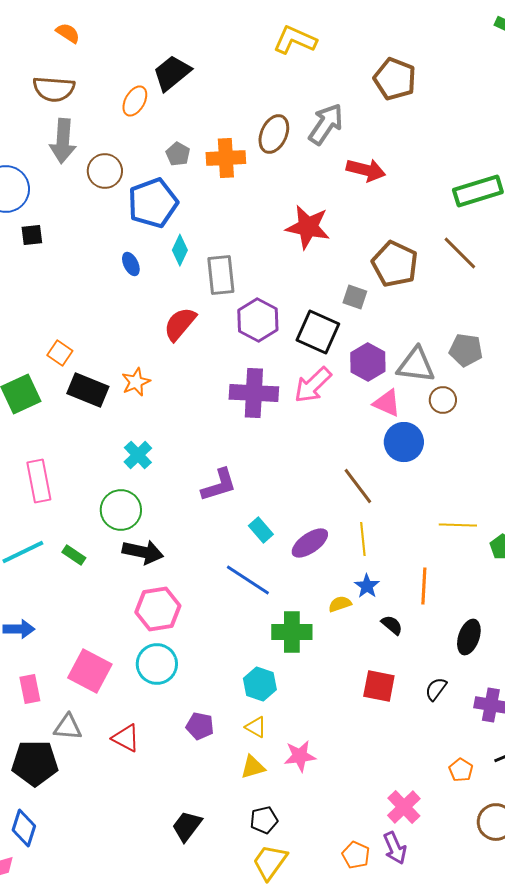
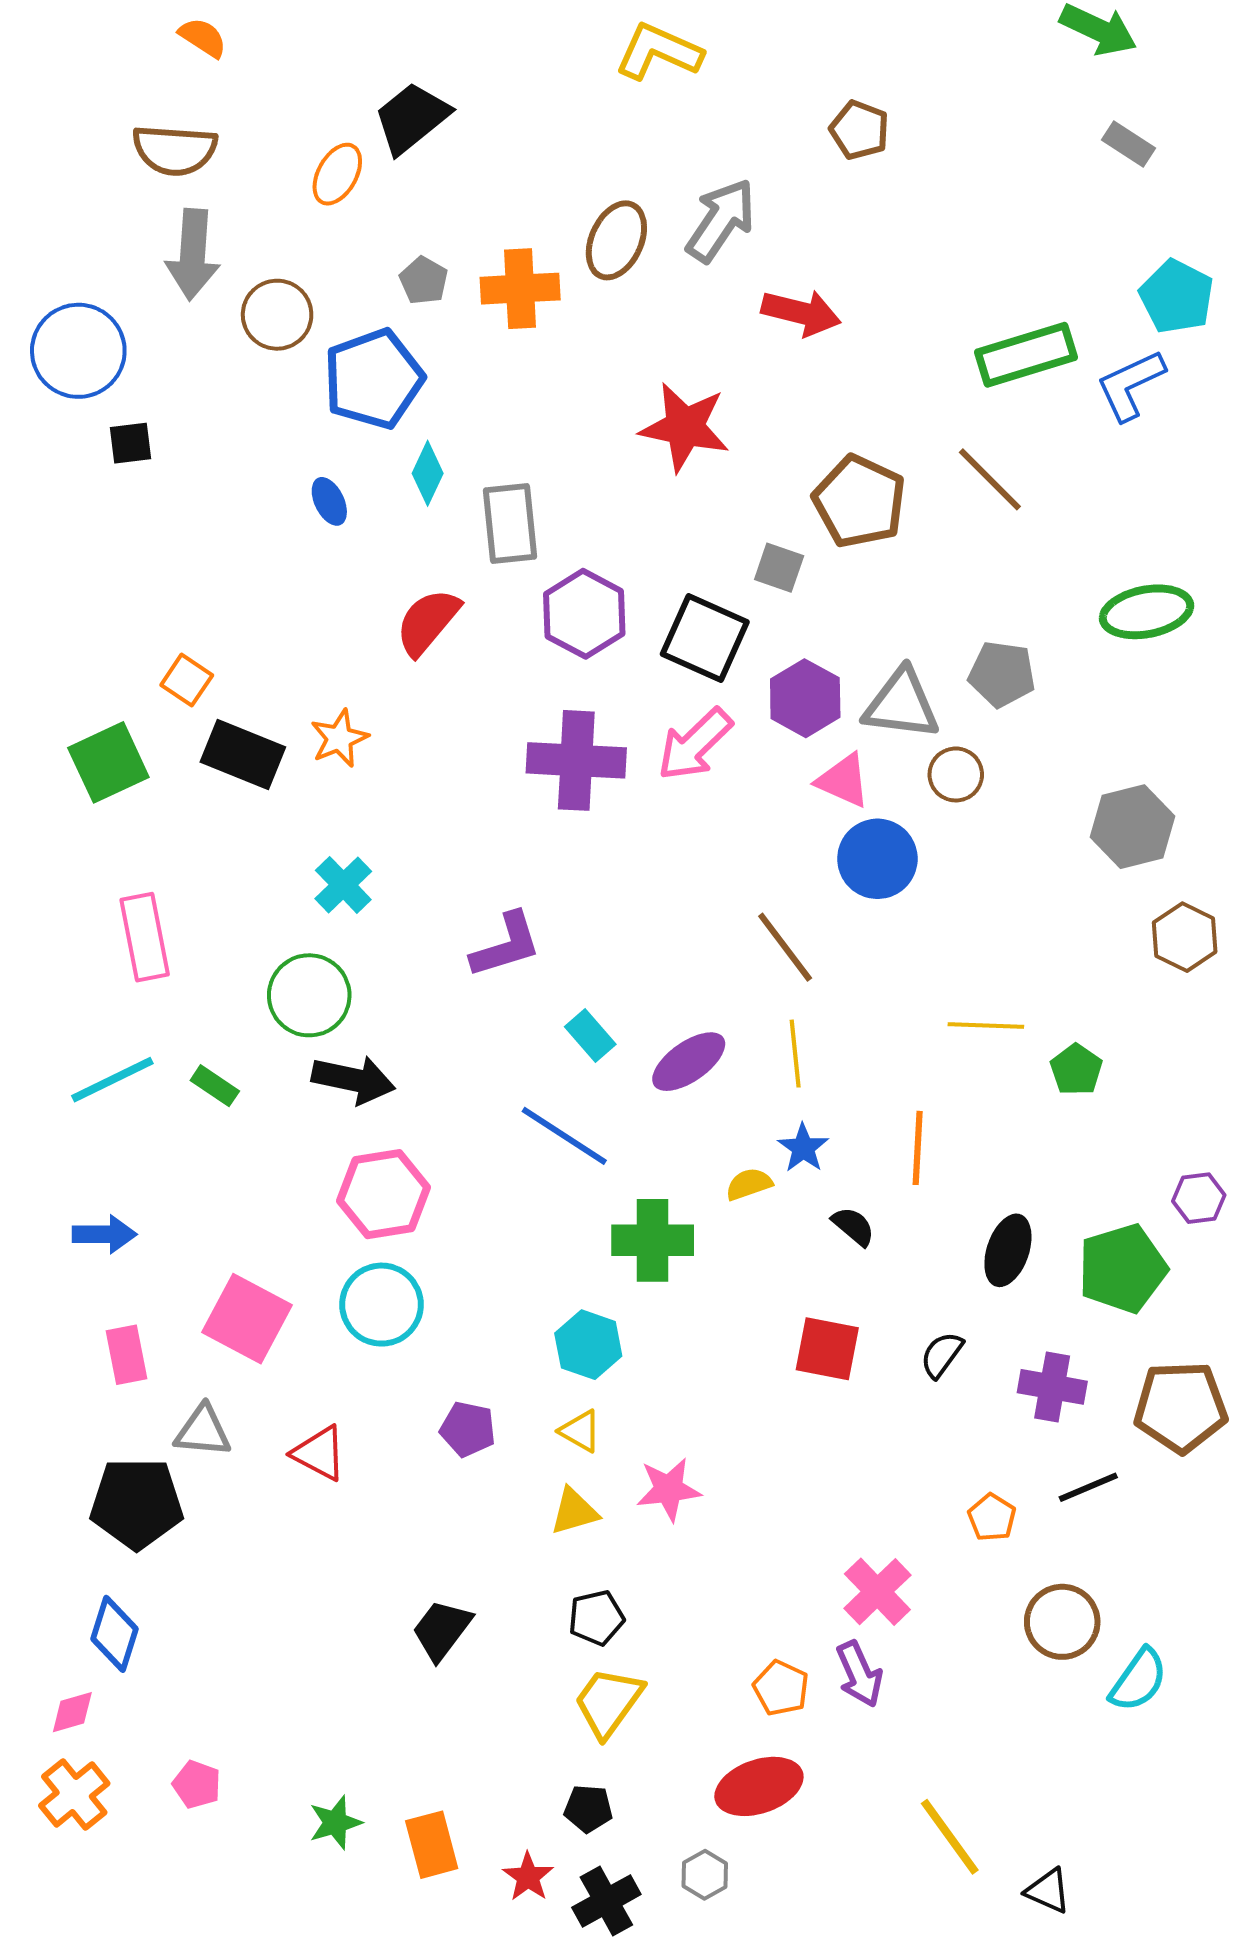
brown pentagon: (395, 79) -> (859, 130), size x0.7

